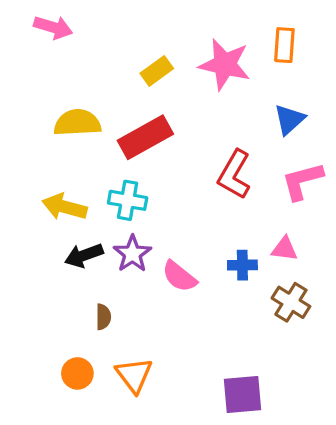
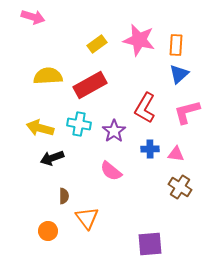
orange rectangle: (284, 45) -> (176, 45), moved
purple star: (132, 254) -> (114, 131), moved
blue cross: (242, 265) -> (150, 149), moved
orange triangle: (134, 375) -> (87, 218), moved

